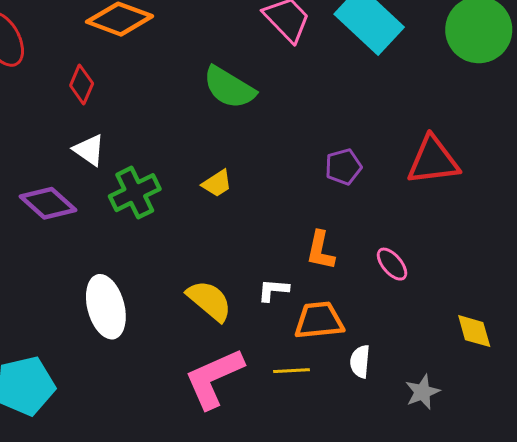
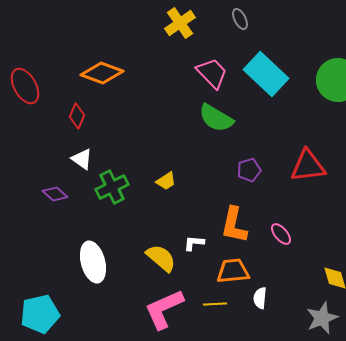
green semicircle: (229, 88) -> (216, 118), moved
purple diamond: (48, 203) -> (55, 194), size x0.7
orange L-shape: (320, 250) -> (234, 225), size x1.4
white L-shape: (273, 290) -> (194, 243), moved
gray star: (422, 392) -> (322, 318), moved, size x1.4

